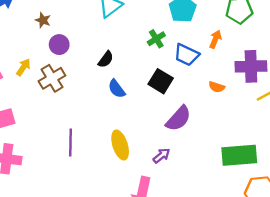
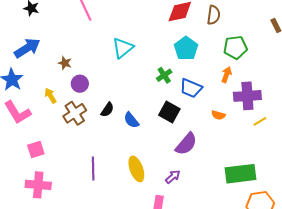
orange arrow: (215, 39) -> (227, 75), moved
black semicircle: (106, 59) -> (107, 110), moved
yellow arrow: (23, 67) -> (50, 96), moved, turned -63

